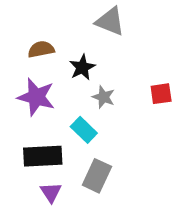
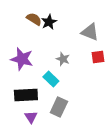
gray triangle: (110, 21) -> (90, 32), moved
brown semicircle: (41, 49) -> (34, 19), moved, turned 42
black star: (82, 67) -> (49, 22), moved

